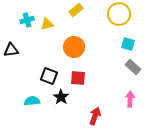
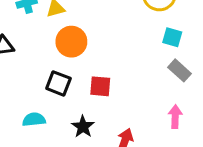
orange circle: (74, 47) -> (71, 42), moved
black star: (61, 97) -> (83, 127), moved

